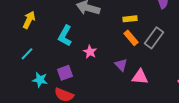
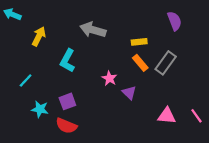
yellow arrow: (29, 20) -> (39, 36), moved
pink star: (90, 52) -> (109, 78), moved
pink triangle: (140, 77) -> (167, 116), moved

